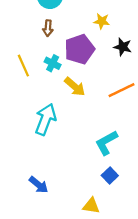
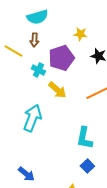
yellow line: (23, 66) -> (13, 51), moved, turned -36
cyan L-shape: (106, 143) -> (84, 138), turned -50

